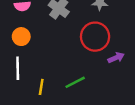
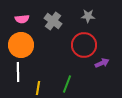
orange circle: (21, 37) -> (21, 45), size x1.6
green line: (75, 82) -> (67, 84), turned -42

